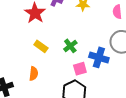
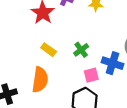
orange semicircle: (34, 74) -> (40, 80), size x1.6

